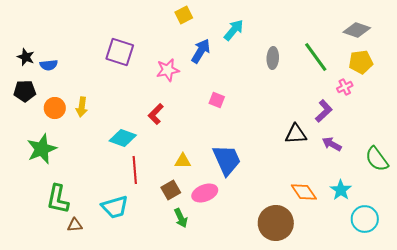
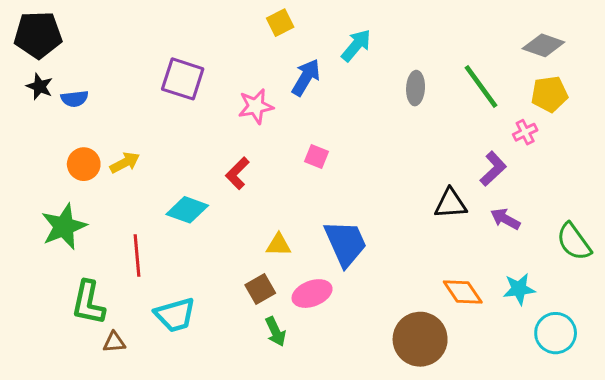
black pentagon: (25, 91) -> (38, 35), moved, size x1.4
pink square: (217, 100) -> (317, 157), moved
yellow arrow: (82, 107) -> (125, 163), turned -126
red line: (135, 170) -> (137, 255), moved
cyan star: (341, 190) -> (519, 289), turned 30

